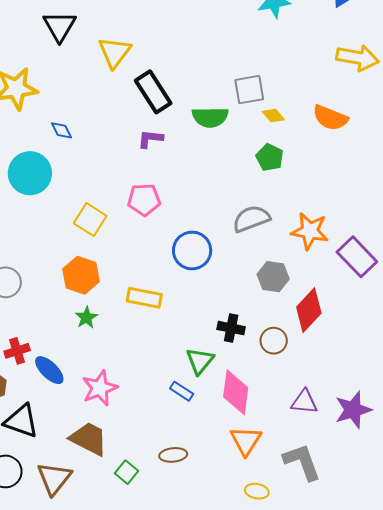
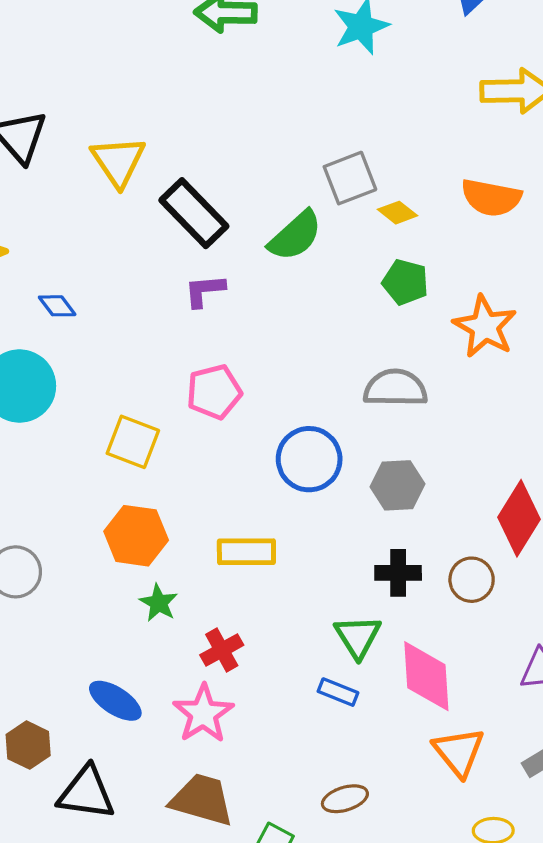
green semicircle: (210, 117) -> (295, 236), turned -30
gray semicircle: (251, 219) -> (395, 388), turned 33
orange star: (310, 231) -> (485, 327), moved, turned 30
gray hexagon: (273, 277) -> (398, 485), moved
red cross: (17, 351) -> (222, 650), moved

